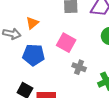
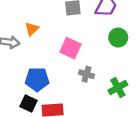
blue pentagon: (34, 55) -> (37, 79), moved

